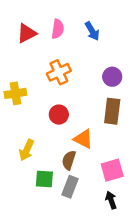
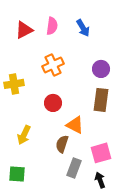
green square: (44, 179) -> (17, 174), moved
gray rectangle: (70, 187) -> (74, 168), moved

